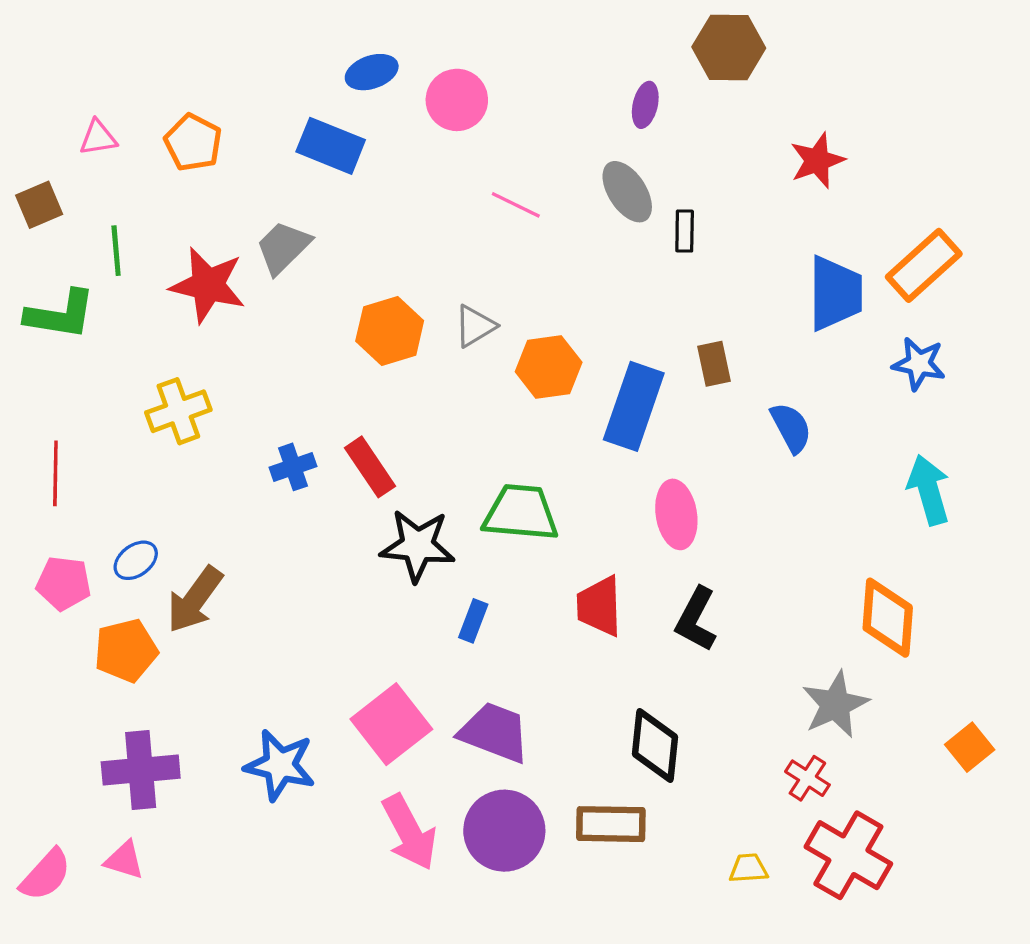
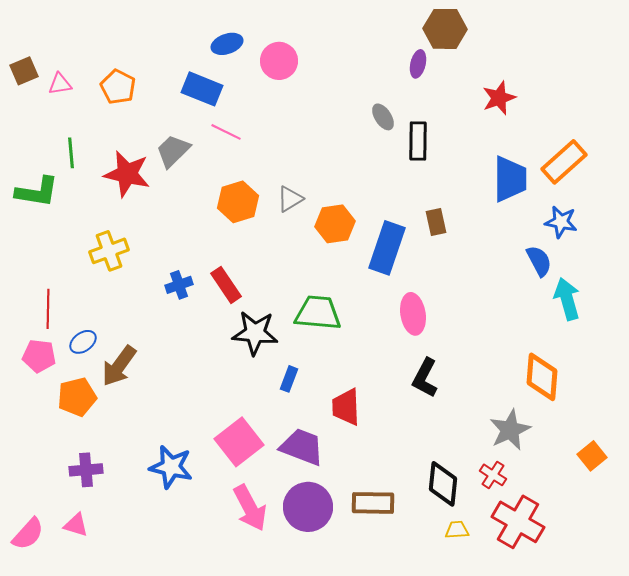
purple ellipse: (645, 105) -> (418, 64), moved
gray ellipse: (627, 192) -> (383, 117), size x0.7
brown square: (39, 205) -> (24, 71), moved
pink line: (516, 205) -> (226, 132), moved
black rectangle: (685, 231) -> (418, 141), size x1.5
blue semicircle: (791, 428) -> (539, 261), moved
red line: (55, 473) -> (48, 309), moved
red trapezoid: (599, 606) -> (346, 407), moved
black diamond: (655, 745) -> (443, 484), moved
purple cross: (141, 770) -> (86, 470), size x0.7

